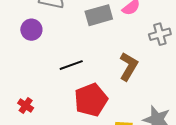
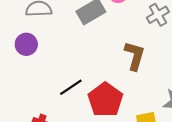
black line: (71, 65) -> (71, 87), moved

